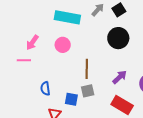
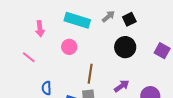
pink arrow: (32, 42) -> (40, 29), moved, turned -49
pink line: (24, 60) -> (29, 57), turned 32

